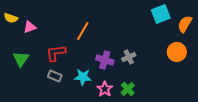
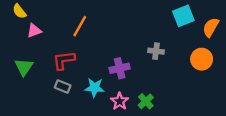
yellow semicircle: (11, 18) -> (19, 11), moved, turned 32
orange line: (83, 31) -> (80, 26), moved
gray cross: (129, 57) -> (156, 51), moved, turned 32
purple cross: (105, 60) -> (120, 68), turned -30

